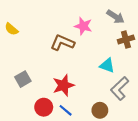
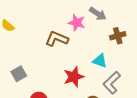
gray arrow: (115, 17) -> (98, 14), moved
red star: (63, 85) -> (74, 77), moved

